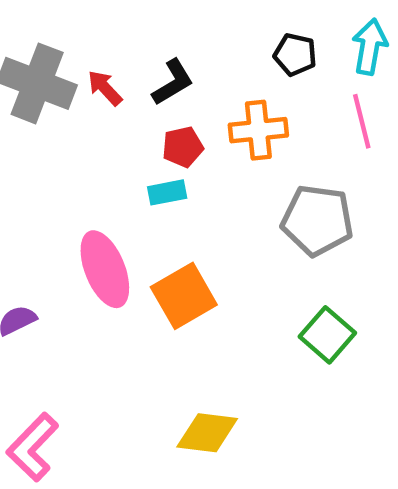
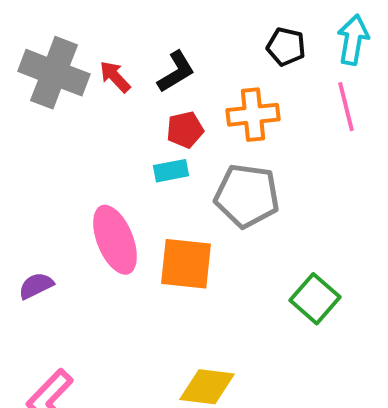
gray pentagon: (317, 220) -> (247, 196), moved
orange square: (184, 296) -> (186, 264), turned 36

